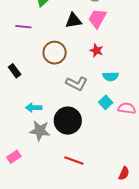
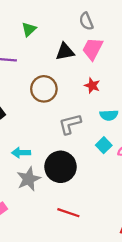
gray L-shape: (77, 84) -> (70, 124), turned 140
gray star: (40, 131) -> (29, 179), turned -30

